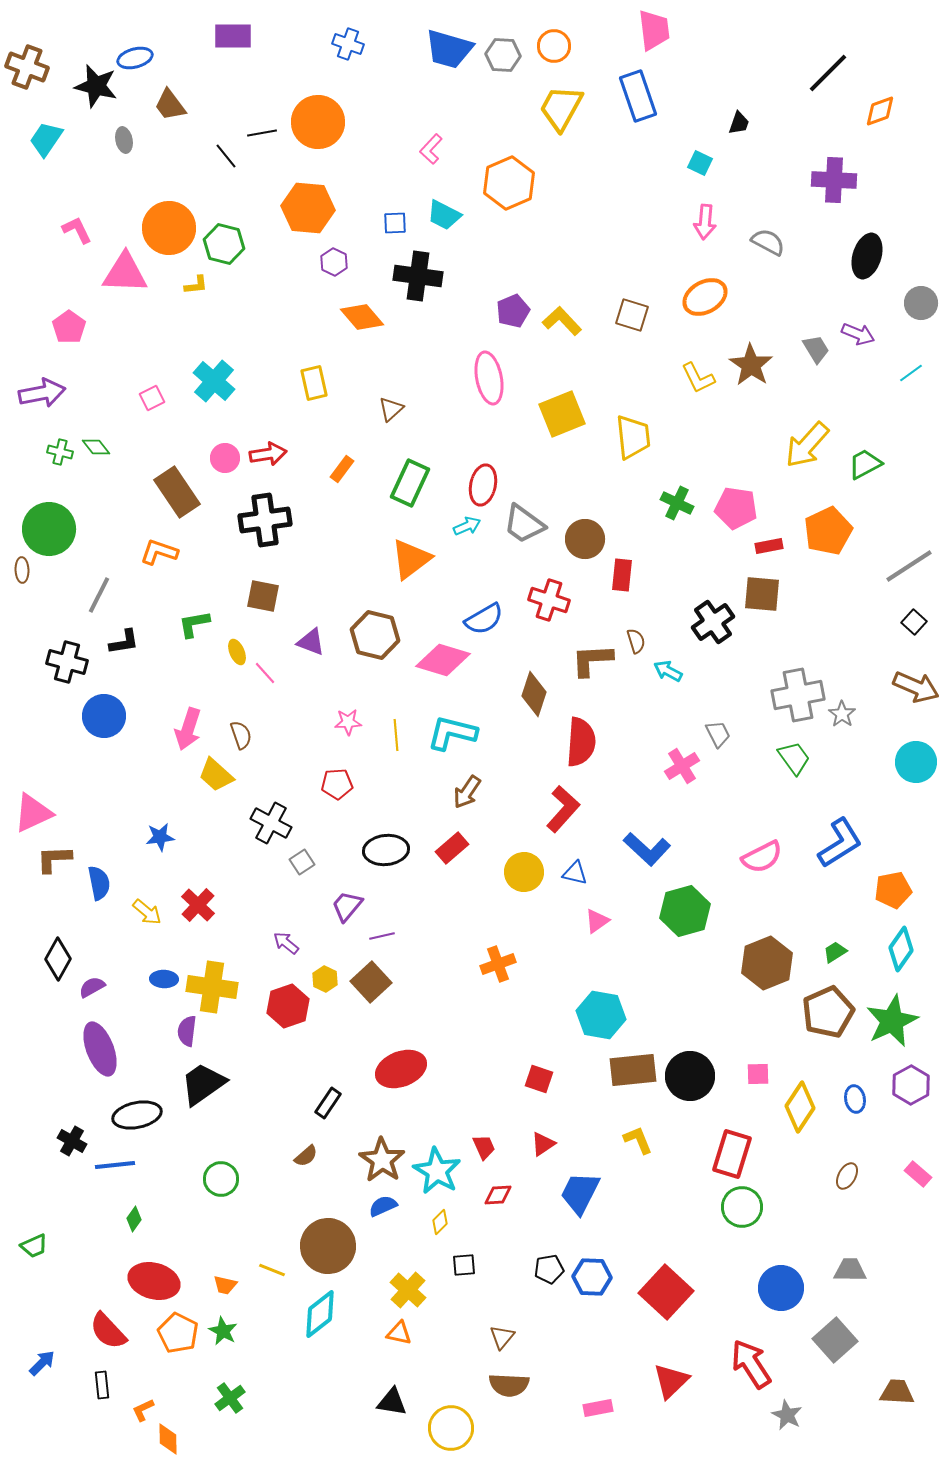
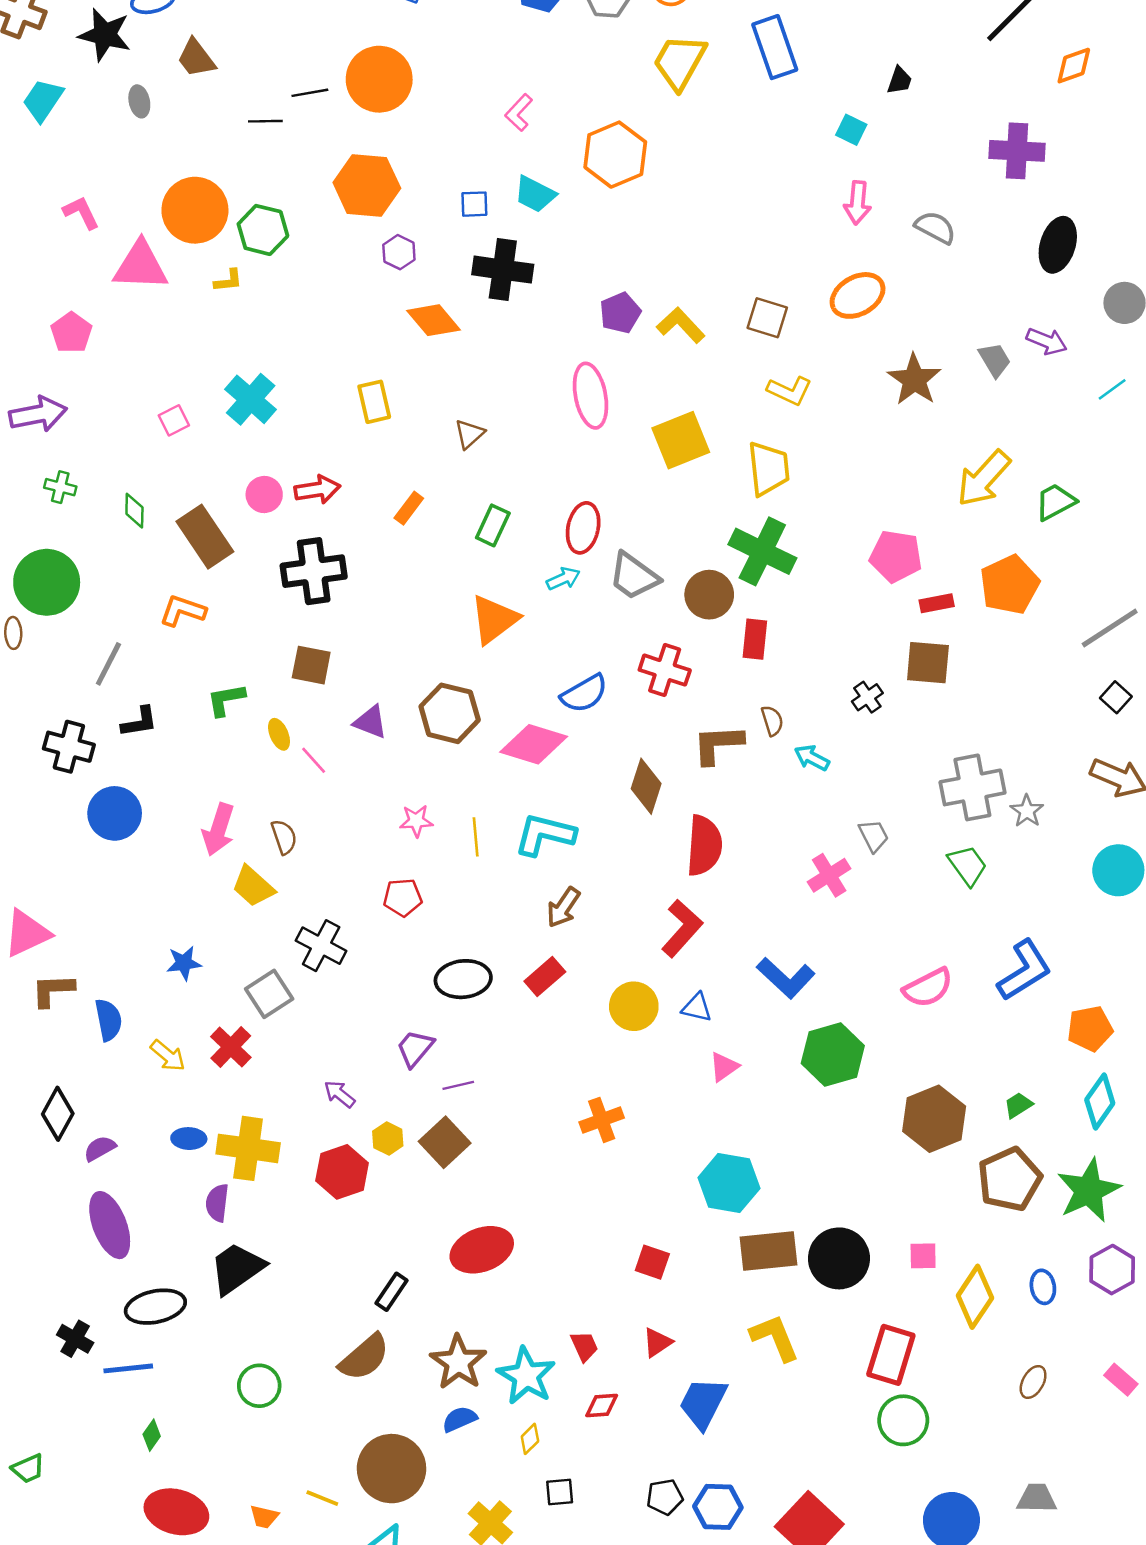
black line: (226, 156) -> (265, 121), turned -52
yellow L-shape: (698, 378) -> (790, 391), moved, turned -39
green diamond: (96, 447) -> (134, 511), moved, turned 40
green rectangle: (410, 483) -> (493, 525), size x0.7
green cross: (677, 503) -> (762, 551), moved, size x1.6
black cross: (713, 622) -> (867, 697), size x0.6
gray square: (302, 862) -> (269, 994), moved, size x1.5
yellow L-shape: (638, 1140) -> (775, 1338), size x1.4
brown semicircle: (306, 1156) -> (364, 1357), size x1.8

